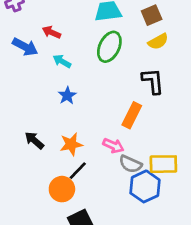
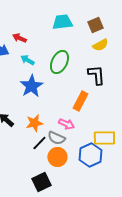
green ellipse: (109, 47) -> (59, 62), moved
blue star: (67, 96) -> (31, 86), size x1.6
gray semicircle: (130, 164) -> (56, 138), moved
orange circle: (62, 189) -> (57, 157), moved

